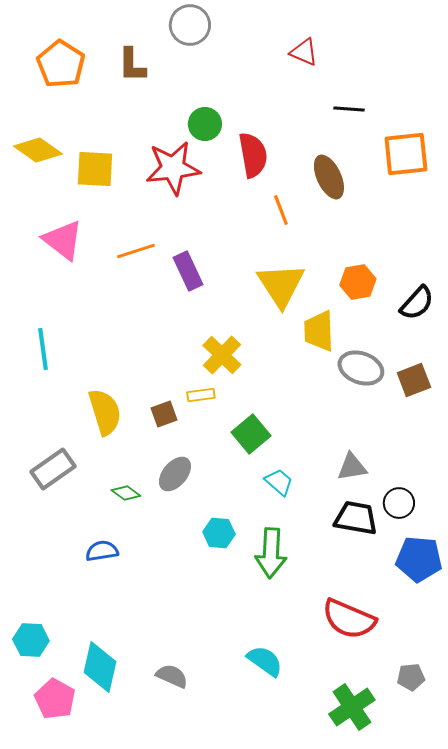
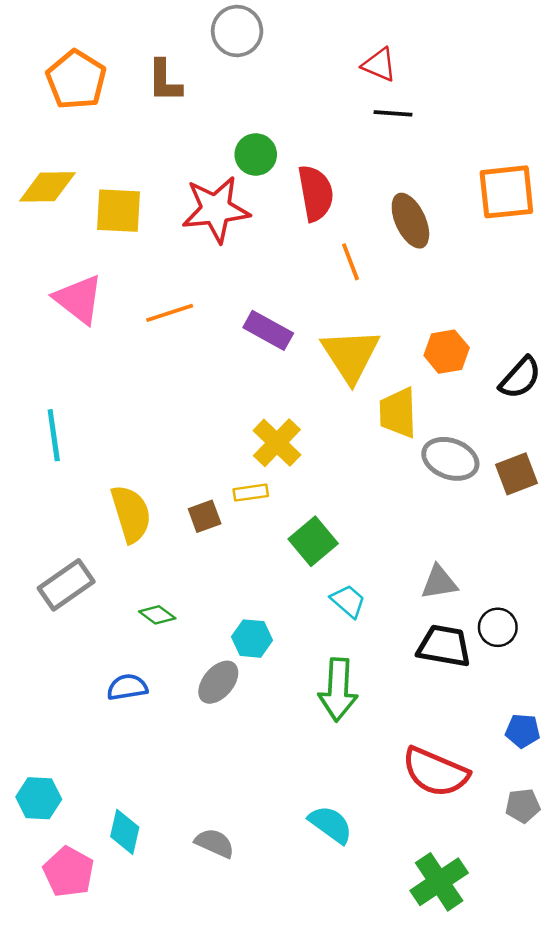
black line: (349, 109) -> (393, 113), moved
yellow diamond: (38, 150) -> (47, 187), turned -36
purple rectangle: (188, 271) -> (268, 330), moved, turned -36
gray ellipse: (175, 474) -> (218, 682), moved
cyan hexagon: (219, 533) -> (252, 639), moved
blue pentagon: (419, 559) -> (523, 731), moved, size x0.6
cyan diamond: (100, 667) -> (125, 832), size x0.7
gray pentagon: (411, 677) -> (523, 806), moved

